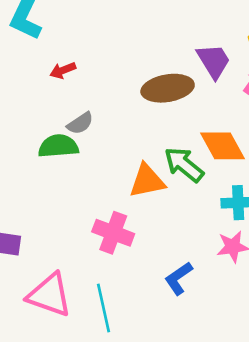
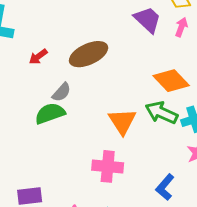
brown ellipse: (168, 88) -> (89, 54), moved
green arrow: (184, 165) -> (161, 113), moved
orange triangle: (147, 181) -> (122, 121), turned -36

